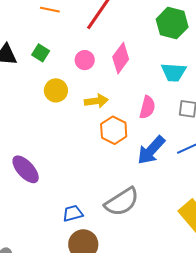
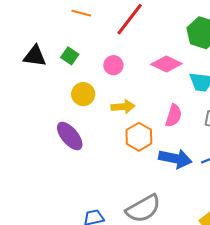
pink diamond: (121, 58) -> (166, 64), moved, turned 76
blue arrow: (151, 150) -> (175, 159), turned -124
purple ellipse: (26, 169) -> (70, 136), moved

